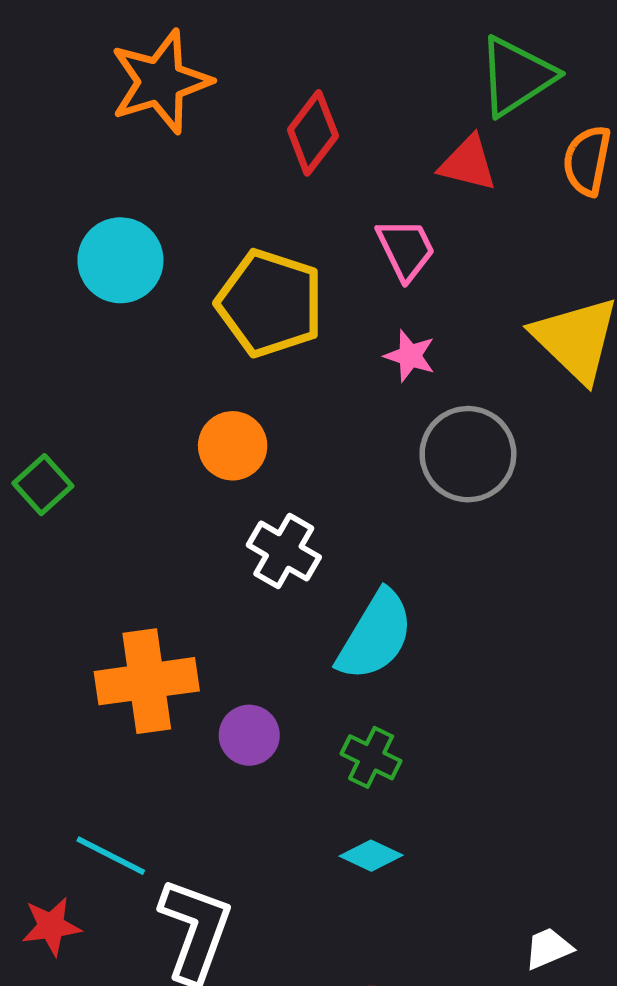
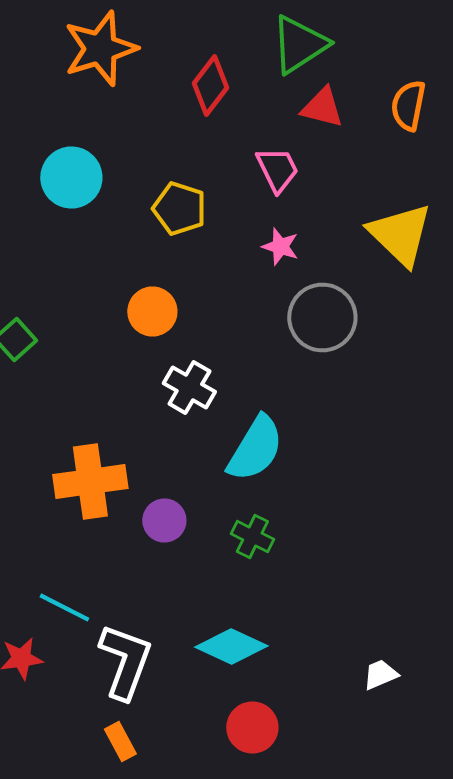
green triangle: (516, 76) -> (299, 44), moved
yellow pentagon: (270, 303) -> (179, 208), size x0.7
cyan diamond: (371, 856) -> (231, 646), moved, size x1.6

